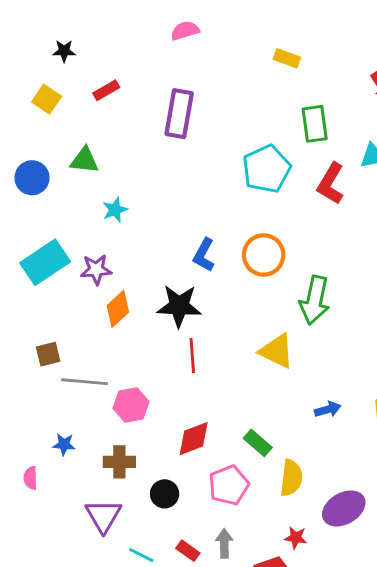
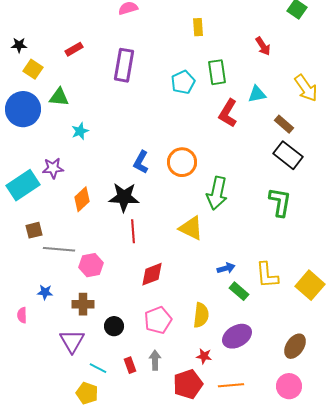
black star: (64, 51) -> (19, 45), moved
yellow rectangle: (287, 58) -> (198, 27), turned 66
yellow square: (47, 99) -> (33, 69), moved
cyan pentagon: (267, 169) -> (183, 82), moved, size x0.7
blue circle: (32, 178) -> (23, 109), size x1.5
cyan rectangle: (45, 262) -> (23, 185), moved
purple star: (96, 270) -> (53, 168), moved
red diamond: (194, 439) -> (152, 274), moved
green rectangle: (258, 443) -> (239, 291), moved
red rectangle: (188, 551) -> (130, 365), turned 35

